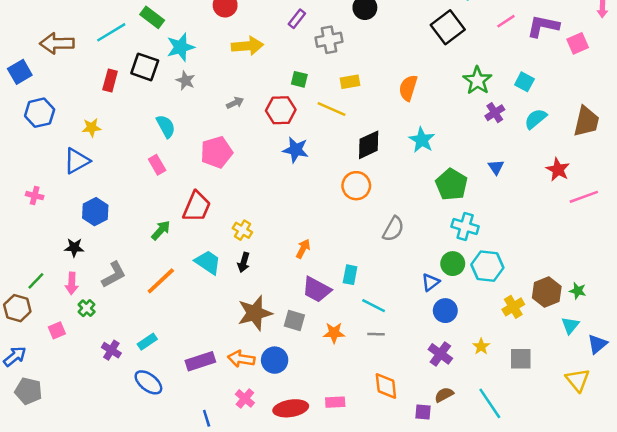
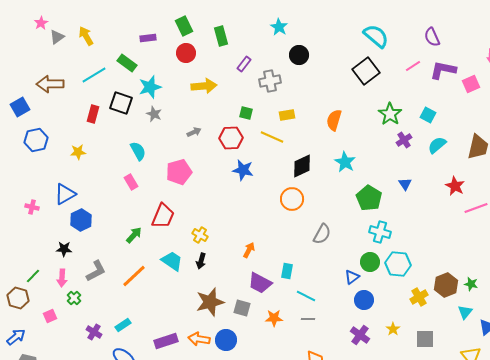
blue triangle: (77, 161) -> (65, 194), moved

